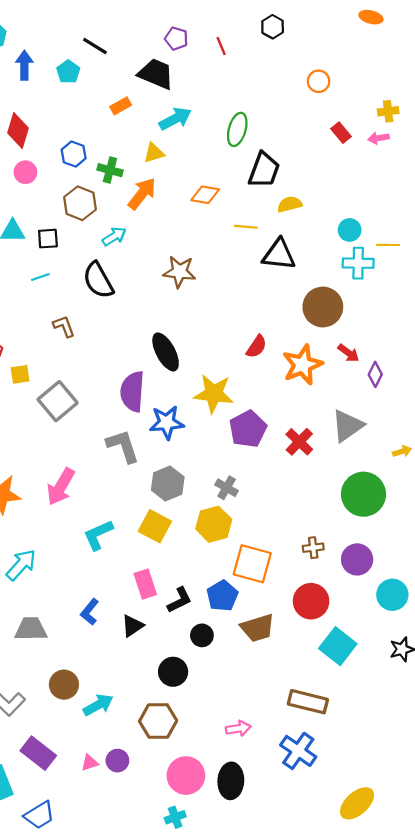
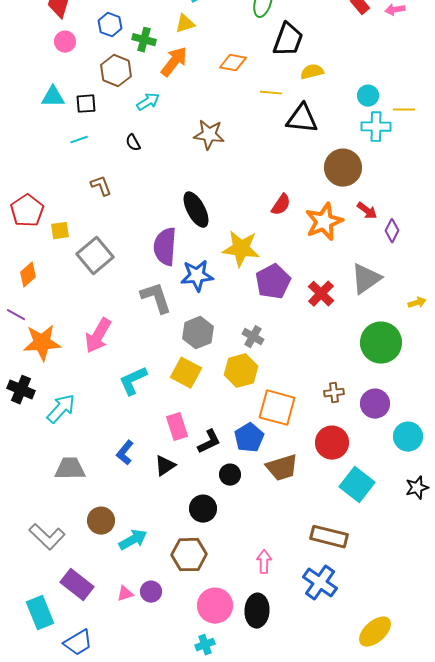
black semicircle: (98, 280) -> (133, 143), size x0.5
pink arrow: (238, 728) -> (264, 562), turned -80

